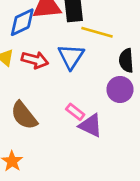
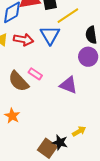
yellow line: (97, 32) -> (68, 16), turned -45
pink rectangle: (75, 112) -> (35, 74), moved

